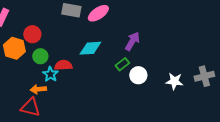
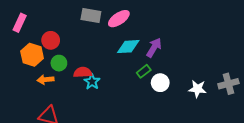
cyan diamond: (90, 48) -> (128, 47), moved
cyan star: (50, 74) -> (92, 82), moved
orange arrow: (38, 89) -> (45, 80), moved

